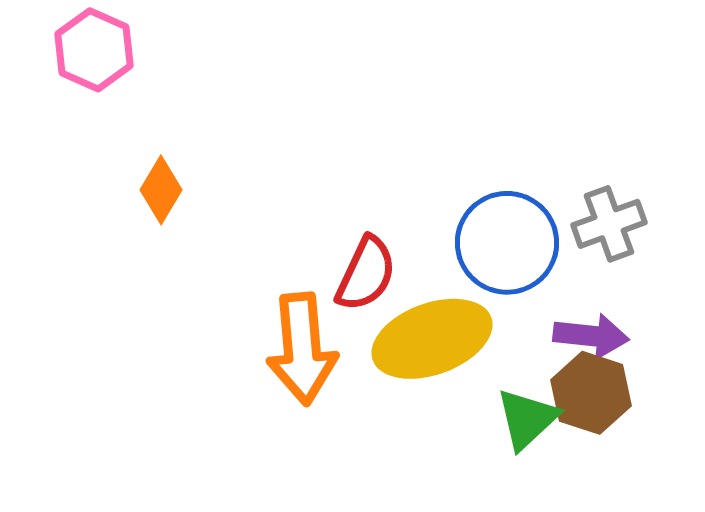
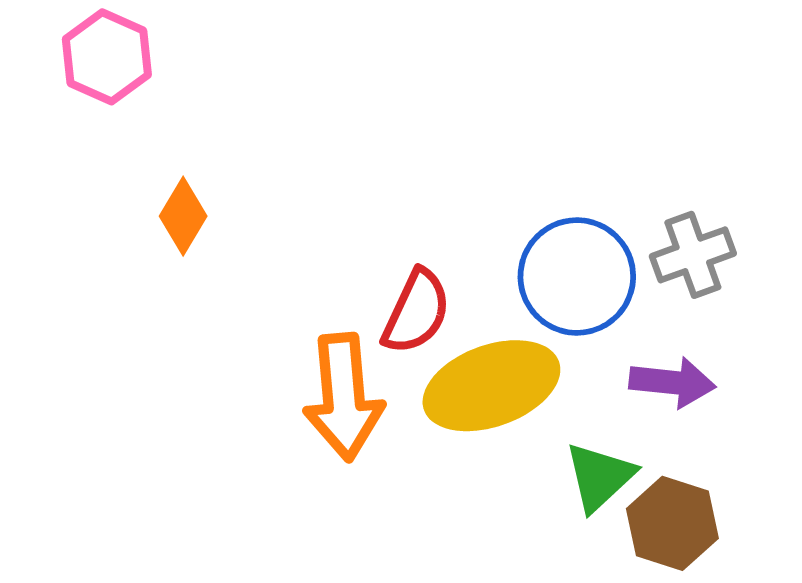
brown hexagon: (591, 393) -> (672, 523), moved

